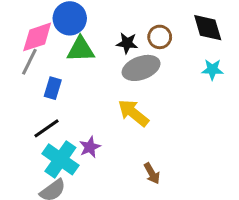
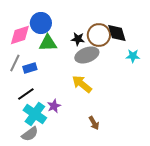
black diamond: (208, 28) -> (117, 33), moved
brown circle: (160, 37) -> (99, 35), size x1.5
gray line: (29, 62) -> (15, 63), moved
blue rectangle: (53, 88) -> (30, 68), turned 56

